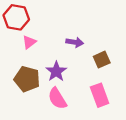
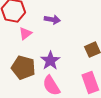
purple arrow: (75, 42) -> (52, 20), moved

